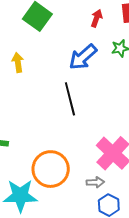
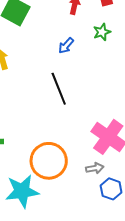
blue arrow: (83, 57) -> (66, 46), size x0.6

